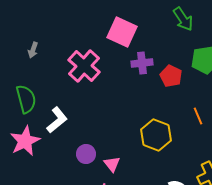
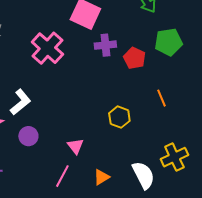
yellow hexagon: (156, 135) -> (119, 117), size x0.7
purple circle: (86, 154) -> (28, 136), moved

